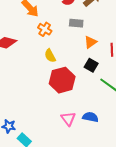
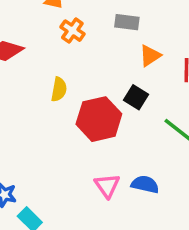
yellow semicircle: (50, 56) -> (59, 89), moved, turned -144
black square: (91, 65) -> (136, 97), moved

